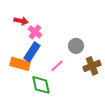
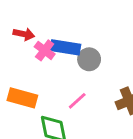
gray circle: (76, 46) -> (89, 59), moved
blue rectangle: (32, 52) -> (65, 47), moved, turned 66

